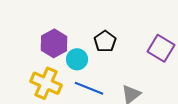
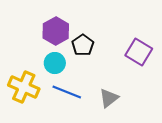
purple hexagon: (54, 43) -> (56, 31), moved

